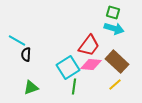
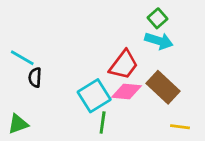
green square: (113, 13) -> (157, 18), turned 32
yellow line: (115, 85) -> (180, 127), moved, turned 48
green triangle: (31, 88) -> (18, 124), moved

